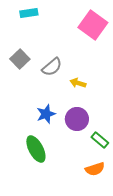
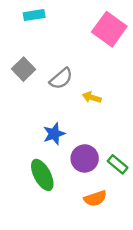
purple circle: (77, 119) -> (85, 158), moved
orange semicircle: (95, 169) -> (95, 198), moved

